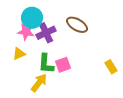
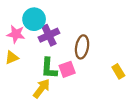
brown ellipse: (77, 25) -> (82, 47), moved, turned 70
pink star: (26, 32) -> (16, 34), moved
yellow triangle: (19, 54) -> (12, 58), moved

